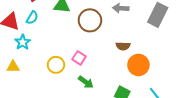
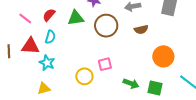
brown semicircle: (123, 46) -> (141, 29), moved
pink square: (79, 58) -> (105, 64), turned -32
green arrow: (86, 82) -> (131, 84), moved

